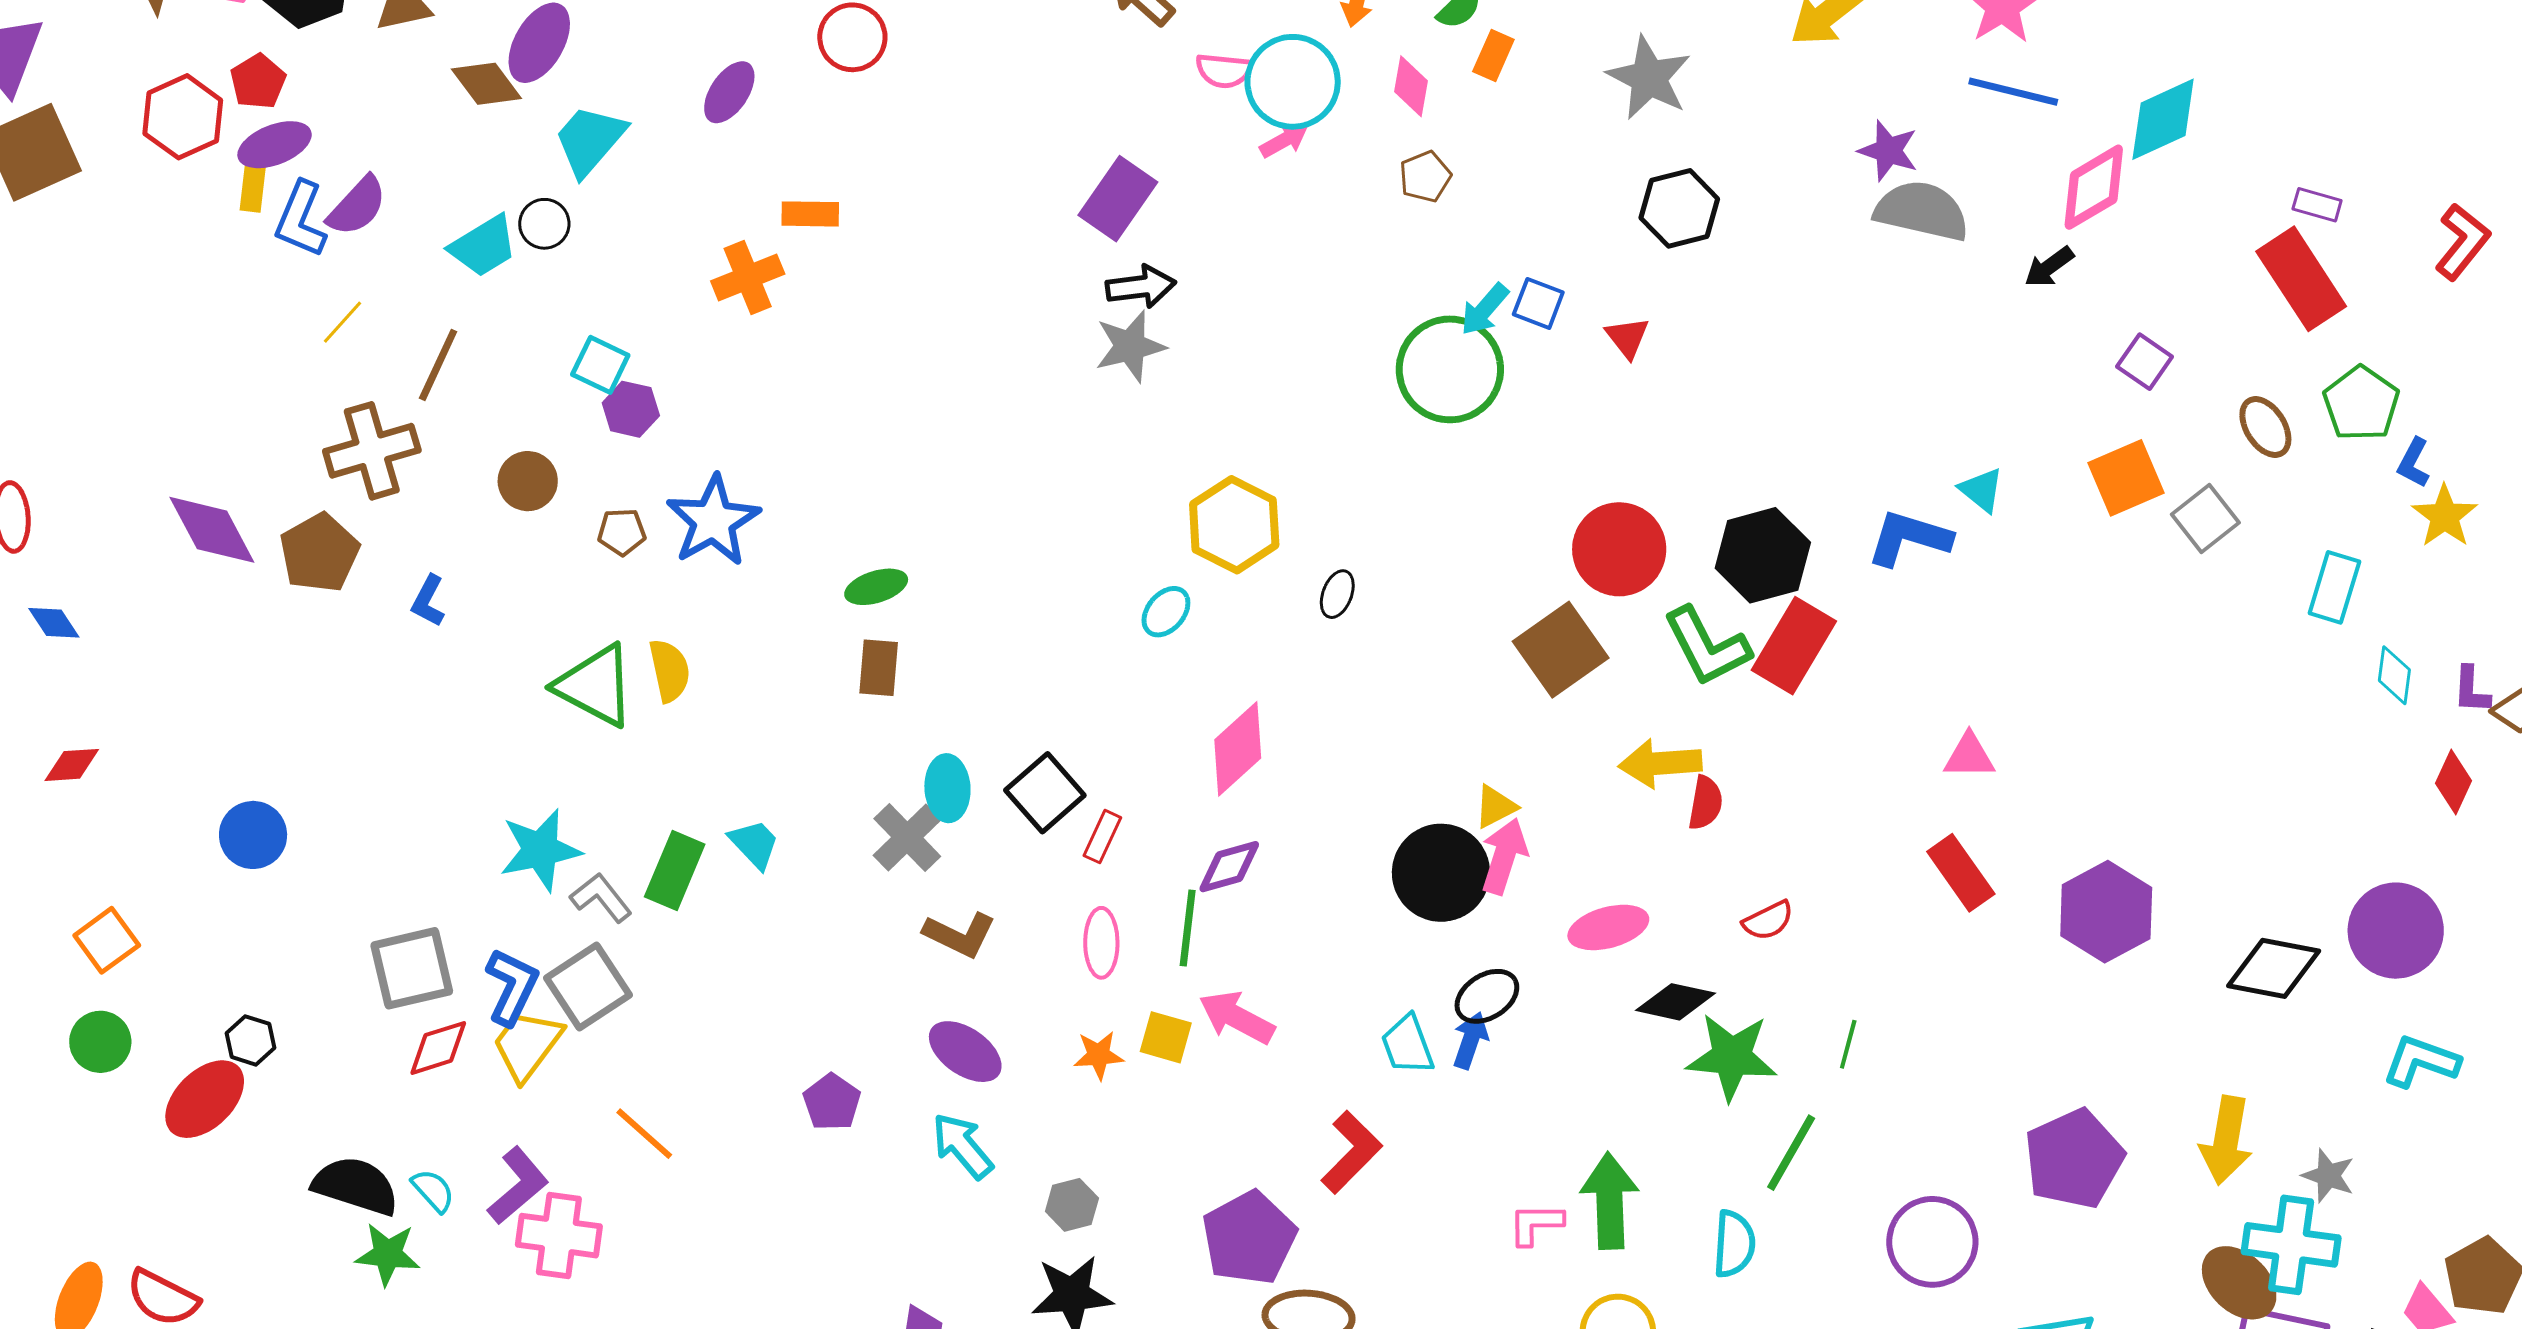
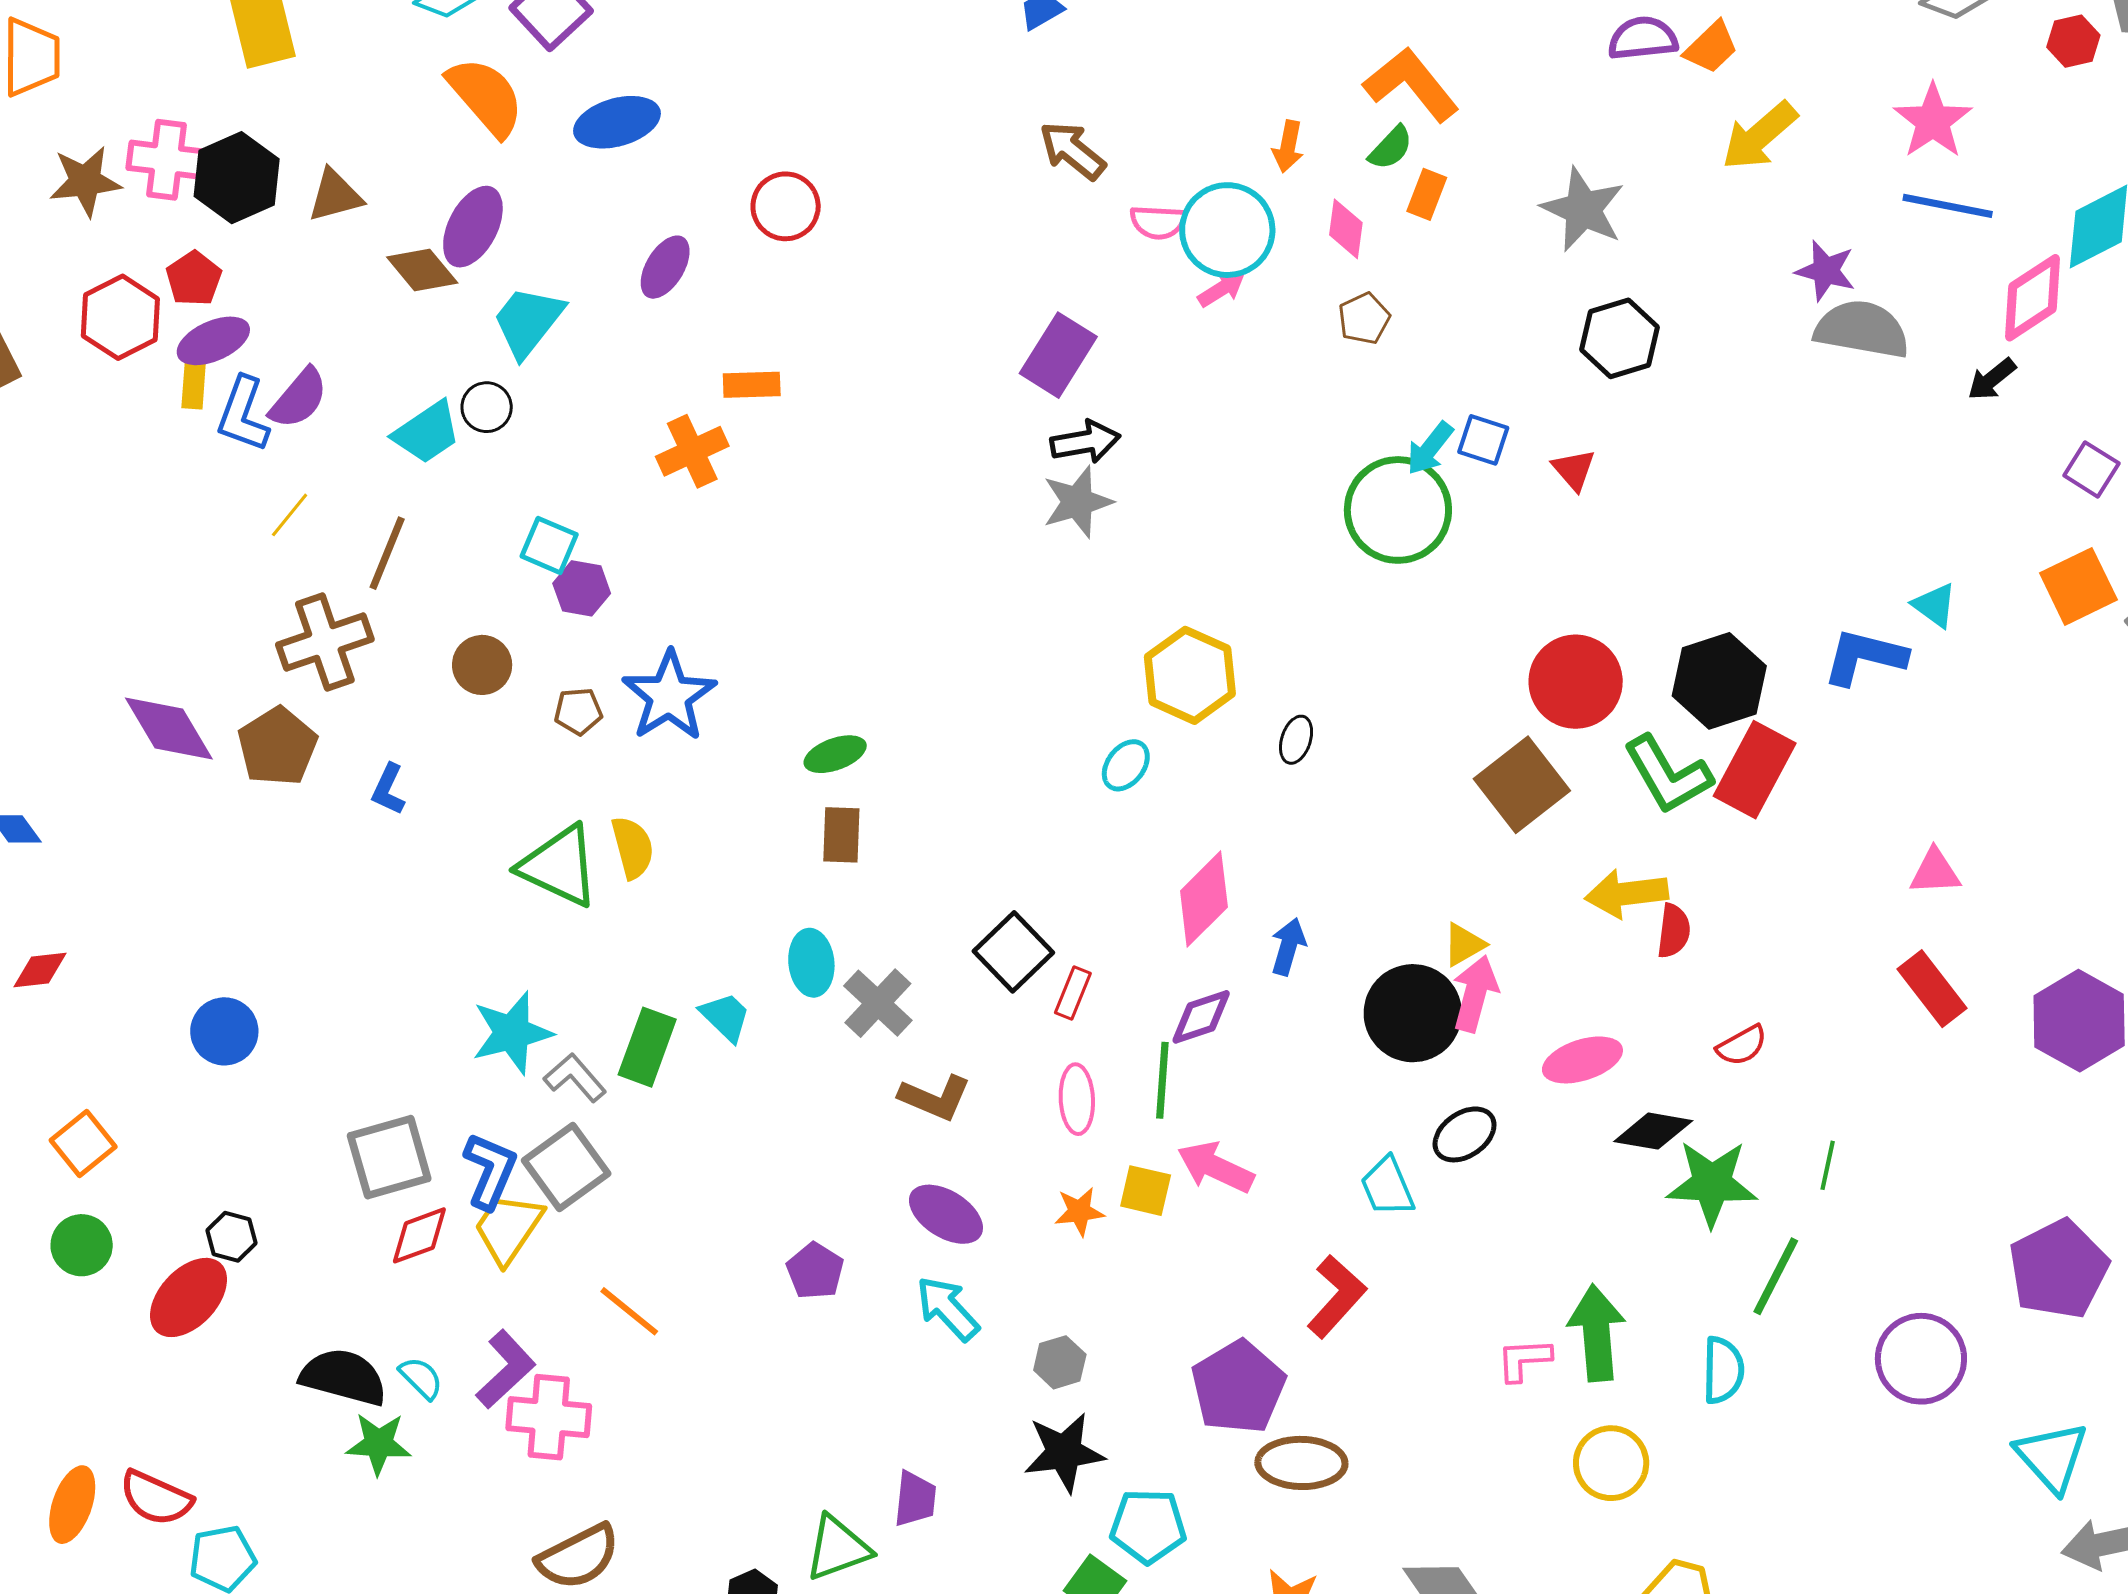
cyan ellipse: (947, 788) -> (811, 963), moved
blue arrow: (1470, 1040) -> (1288, 947), moved

